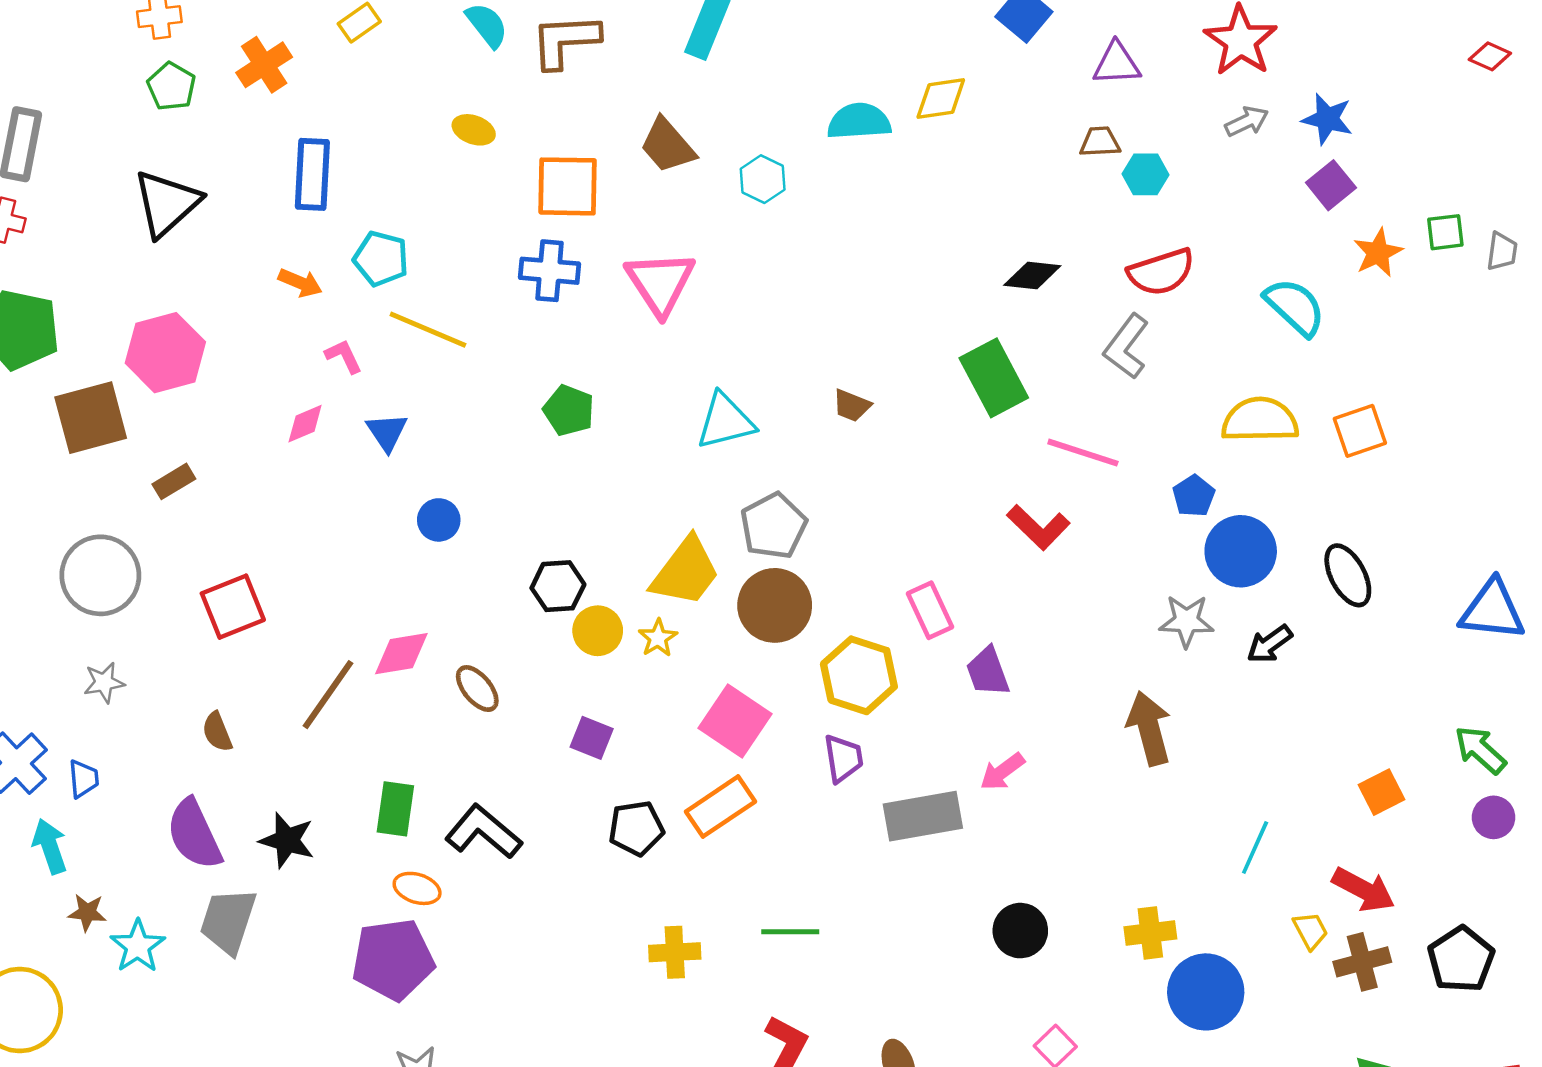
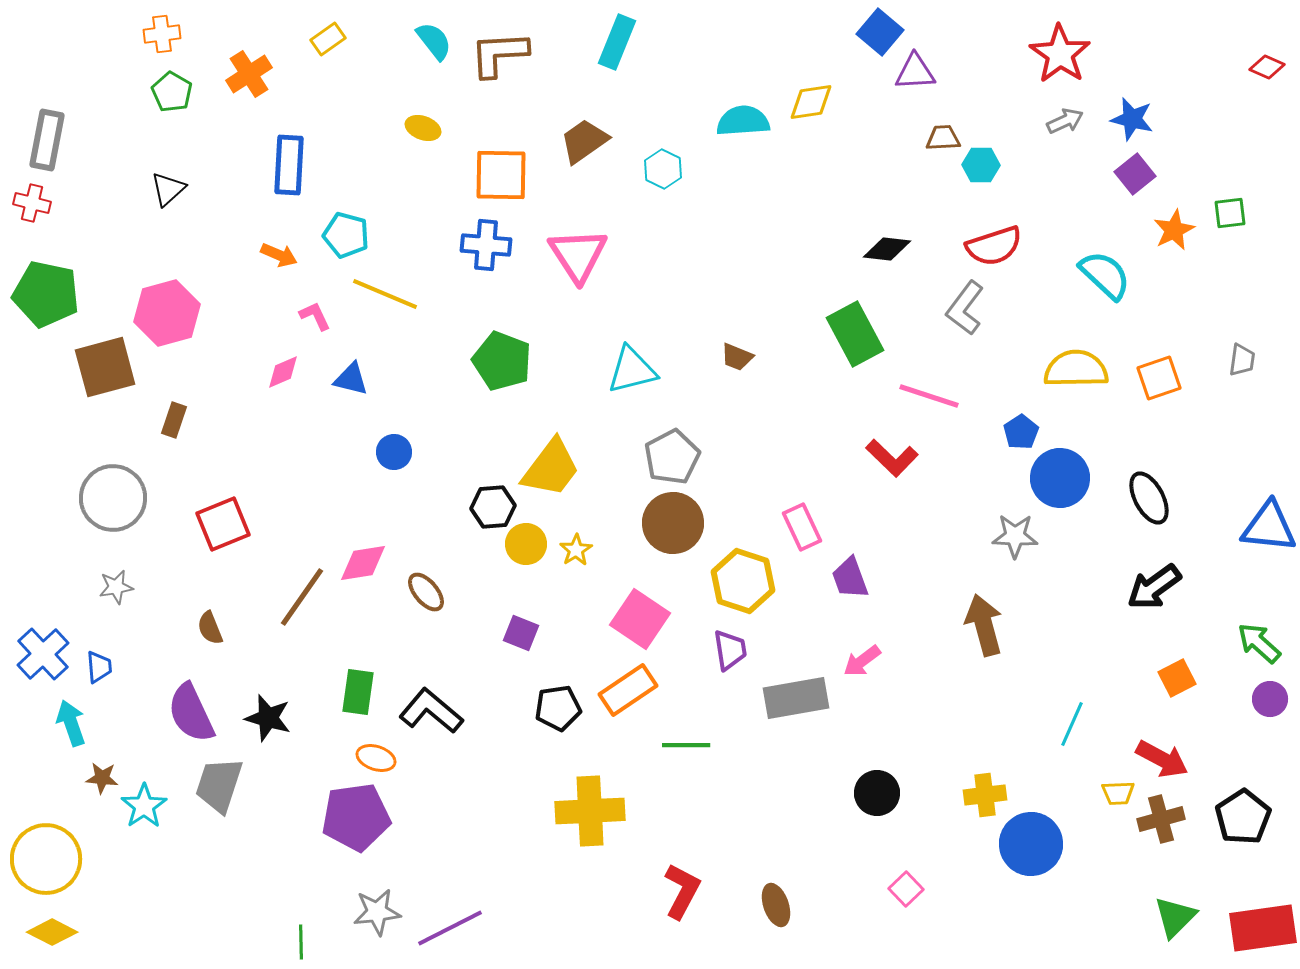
purple triangle: (1117, 64) -> (915, 72), moved
brown trapezoid: (668, 145) -> (584, 141), turned 96
black triangle: (167, 203) -> (168, 189), size x0.6
gray trapezoid: (1502, 251) -> (1242, 360), moved
green pentagon: (569, 410) -> (502, 361), size x1.4
blue triangle: (387, 432) -> (351, 379), turned -42
brown rectangle: (174, 481) -> (174, 420), turned -40
yellow trapezoid: (686, 572) -> (551, 468), moved
black arrow: (1270, 644) -> (1154, 587), moved, size x1.4
yellow trapezoid: (1310, 931) -> (1118, 793), turned 116
green line: (790, 932) -> (686, 745), moved
yellow cross: (675, 952) -> (590, 811), size x1.6

